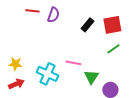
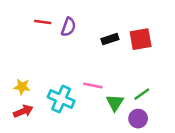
black rectangle: (87, 25) -> (110, 39), turned 32
green line: (113, 49) -> (142, 94), moved

